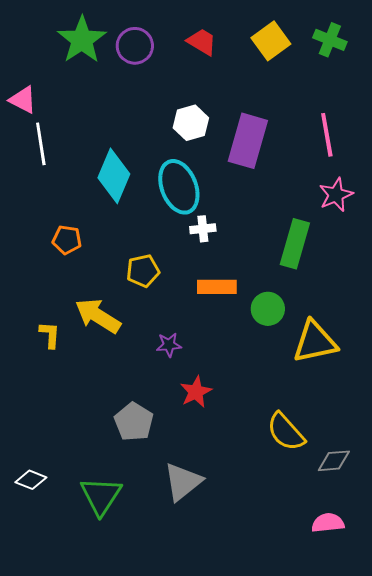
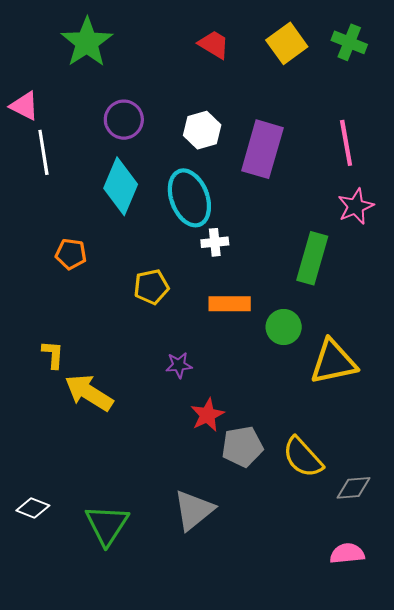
purple circle: (135, 46) -> (124, 120), moved
yellow arrow: (98, 316) -> (89, 393), moved
gray pentagon: (134, 422) -> (242, 447), moved, turned 30

